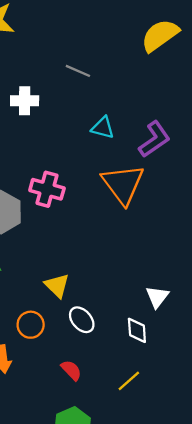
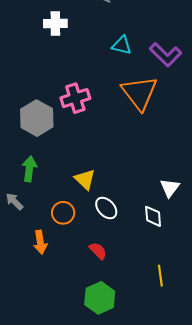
purple L-shape: (154, 139) -> (166, 55), turned 80
pink cross: (47, 189) -> (75, 98), turned -32
yellow line: (129, 381) -> (160, 276), moved, turned -55

